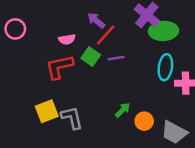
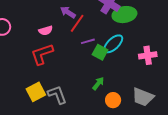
green square: (91, 56) -> (100, 52), moved
cyan ellipse: (165, 67) -> (113, 44), moved, turned 45
orange circle: (144, 121) -> (113, 100), moved

